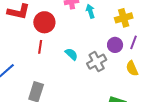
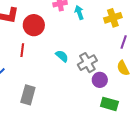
purple circle: (115, 45) -> (100, 80), moved
red line: (40, 47) -> (22, 50), moved

